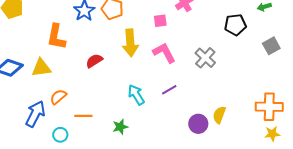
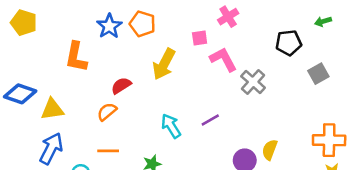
yellow arrow: (130, 43) -> (164, 64), turned 32
gray square: (271, 46) -> (318, 74), moved
pink L-shape: (164, 53) -> (223, 59), moved
yellow triangle: (41, 68) -> (52, 109), moved
orange semicircle: (58, 97) -> (107, 112), moved

